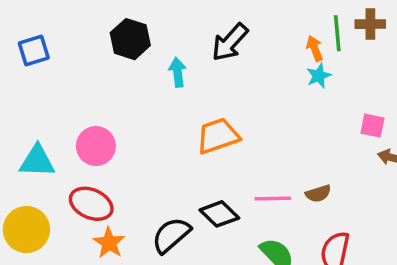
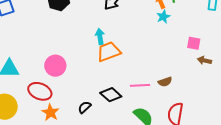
cyan arrow: (178, 72) -> (100, 36), moved
pink circle: (96, 146) -> (55, 66), moved
black semicircle: (171, 235) -> (85, 107), size x0.6

